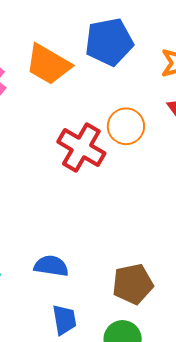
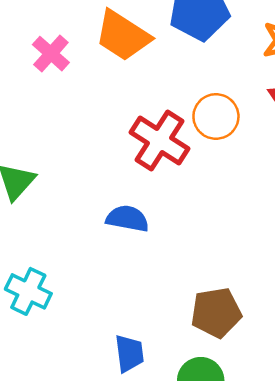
blue semicircle: (51, 266) -> (127, 219), moved

